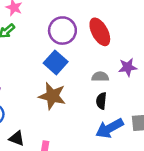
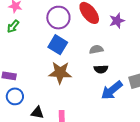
purple star: (128, 67) -> (117, 21), moved
black semicircle: (101, 101) -> (101, 69), turned -88

